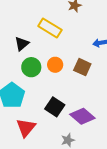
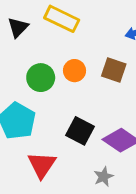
black triangle: (22, 44) -> (18, 27), moved

